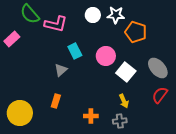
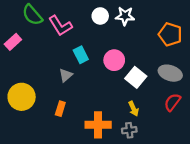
pink L-shape: (56, 24) -> (60, 26), turned 45
orange pentagon: (136, 32) -> (170, 34), moved
gray ellipse: (158, 68) -> (170, 73), turned -30
yellow circle: (20, 113) -> (22, 97), moved
orange cross: (91, 116) -> (98, 125), size x1.6

